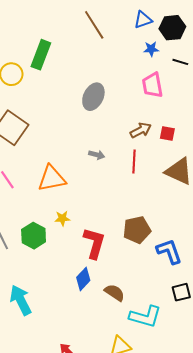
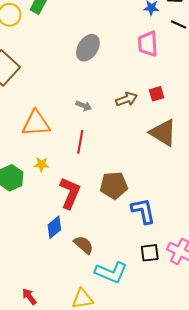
brown arrow: (141, 130) -> (127, 99), moved
red square: (167, 133) -> (157, 94), turned -35
red line: (134, 162) -> (80, 142), moved

